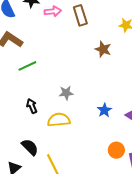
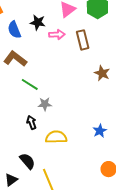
green line: (27, 66) -> (30, 84), turned 54
gray star: (66, 93) -> (45, 104), moved

